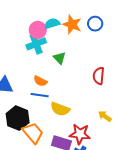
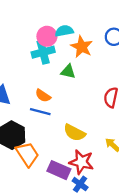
orange star: (72, 25) -> (82, 47), moved
green triangle: (59, 58) -> (68, 72), turned -40
yellow semicircle: (60, 109) -> (74, 133), moved

